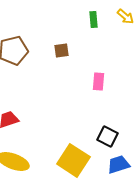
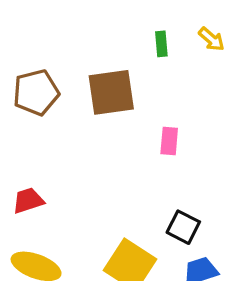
brown square: (61, 50) -> (111, 92), size x2.0

